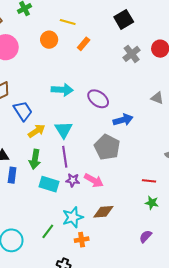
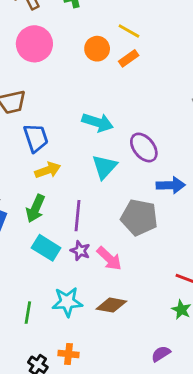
orange rectangle: (84, 44) -> (129, 58), moved
cyan triangle: (64, 130) -> (105, 167), moved
gray pentagon: (107, 147) -> (139, 217), turned -30
green line: (48, 231) -> (28, 313), turned -42
orange cross: (82, 240) -> (69, 354), moved

